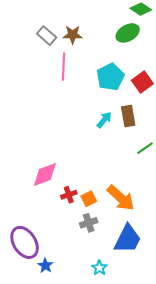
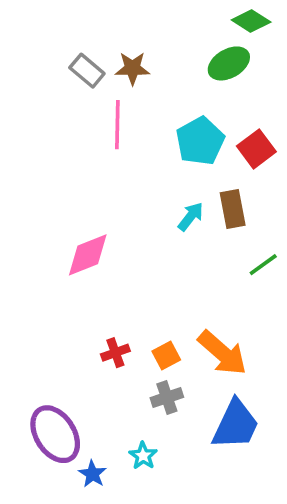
pink diamond: (45, 175) -> (88, 255), moved
red cross: (69, 195) -> (115, 353), moved
cyan star: (99, 268) -> (143, 456), moved

